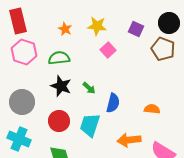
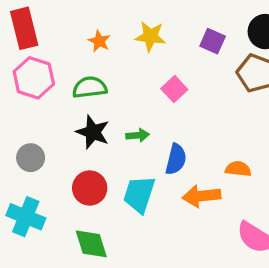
pink square: (108, 50) -> (174, 89), moved
green arrow: (89, 88) -> (138, 135), turned -48
gray circle: (22, 102) -> (31, 158), size x0.7
orange arrow: (129, 140) -> (201, 196), moved

